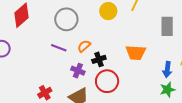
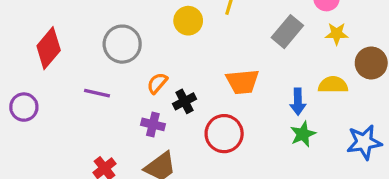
gray rectangle: (167, 26) -> (287, 32), turned 48
purple line: (59, 48) -> (97, 93), moved
red circle: (107, 81) -> (224, 134), moved

